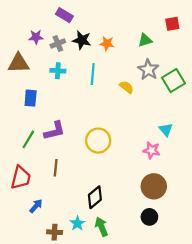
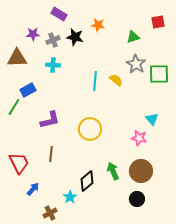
orange star: (107, 43) -> (98, 25), moved
cyan line: (93, 74) -> (95, 81), moved
green square: (173, 81) -> (159, 74), turned 30
blue rectangle: (31, 98) -> (28, 90), turned 56
green line: (28, 139) -> (14, 107), moved
red trapezoid: (21, 178) -> (19, 163), turned -40
cyan star: (77, 223) -> (70, 197), moved
green arrow: (101, 227) -> (113, 171), moved
brown cross: (55, 232) -> (50, 213), turned -32

